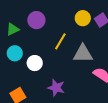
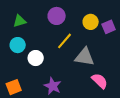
purple circle: (36, 20) -> (57, 16), moved

